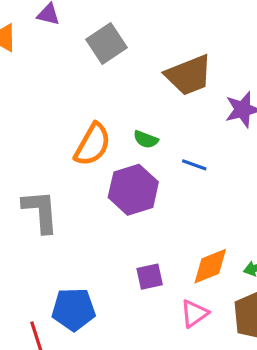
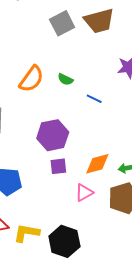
gray square: (107, 44) -> (62, 23), moved
brown trapezoid: (189, 75) -> (99, 21), moved
purple hexagon: (133, 190) -> (53, 135), moved

